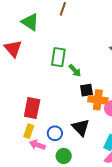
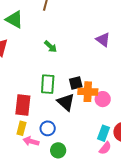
green rectangle: (58, 57) -> (48, 84), moved
green arrow: (75, 71) -> (51, 47), moved
black triangle: (81, 127) -> (66, 102), moved

